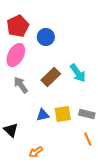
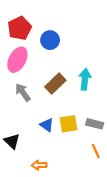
cyan arrow: (78, 73) -> (85, 79), turned -138
blue triangle: (43, 115) -> (47, 125), turned 48
orange arrow: (36, 152) -> (39, 165), turned 32

